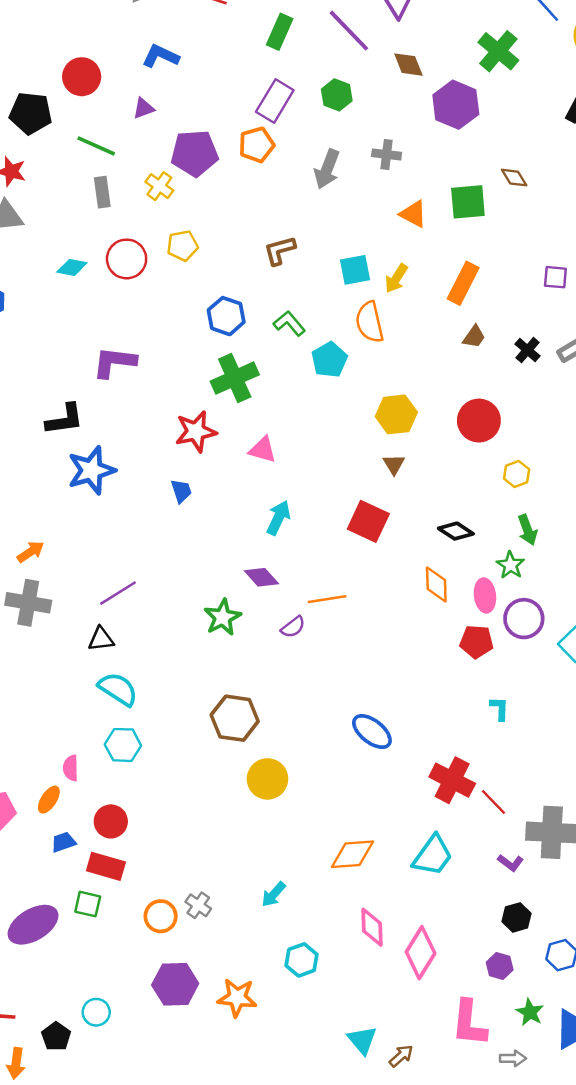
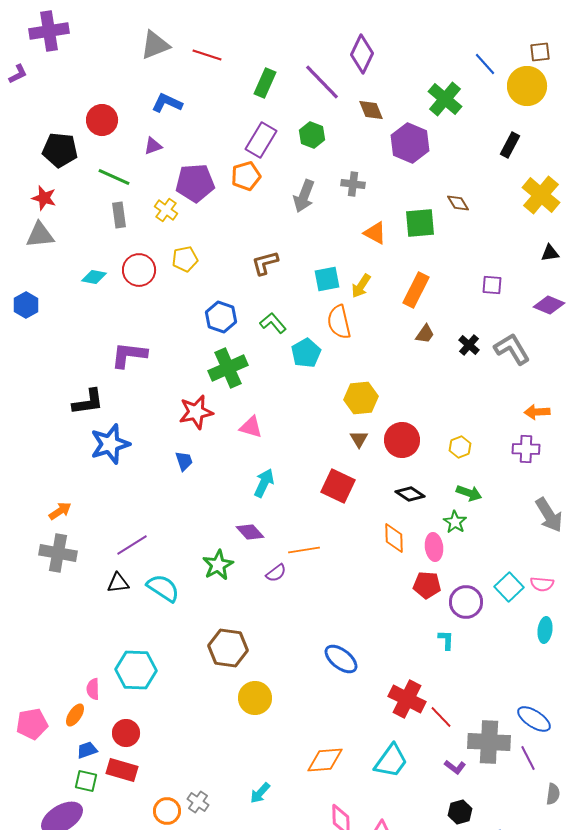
red circle: (479, 421) -> (402, 440), moved
green arrow: (527, 530) -> (469, 493), turned -50
purple circle: (524, 619) -> (466, 602), moved
cyan semicircle: (118, 689) -> (163, 588), moved
cyan hexagon: (123, 745) -> (136, 670), size x1.4
green square: (88, 904) -> (86, 781), moved

